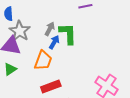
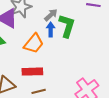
blue arrow: (54, 42) -> (51, 29), turned -48

